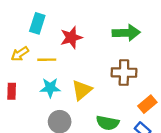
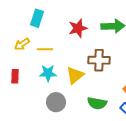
red star: (71, 37) -> (78, 28), moved
brown cross: (124, 73) -> (99, 60), moved

